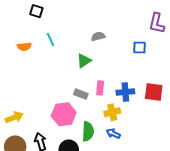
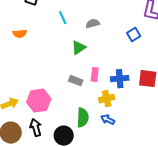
cyan line: (51, 39) -> (63, 18), moved
blue square: (140, 48) -> (134, 35), turned -32
pink hexagon: (64, 114) -> (39, 101), moved

